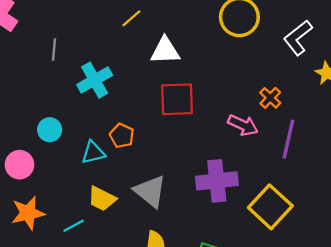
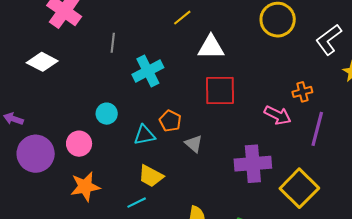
orange cross: (270, 98) -> (302, 92), turned 30
gray triangle: (150, 191) -> (194, 144), moved, size x0.6
cyan line: (74, 226) -> (137, 203), moved

